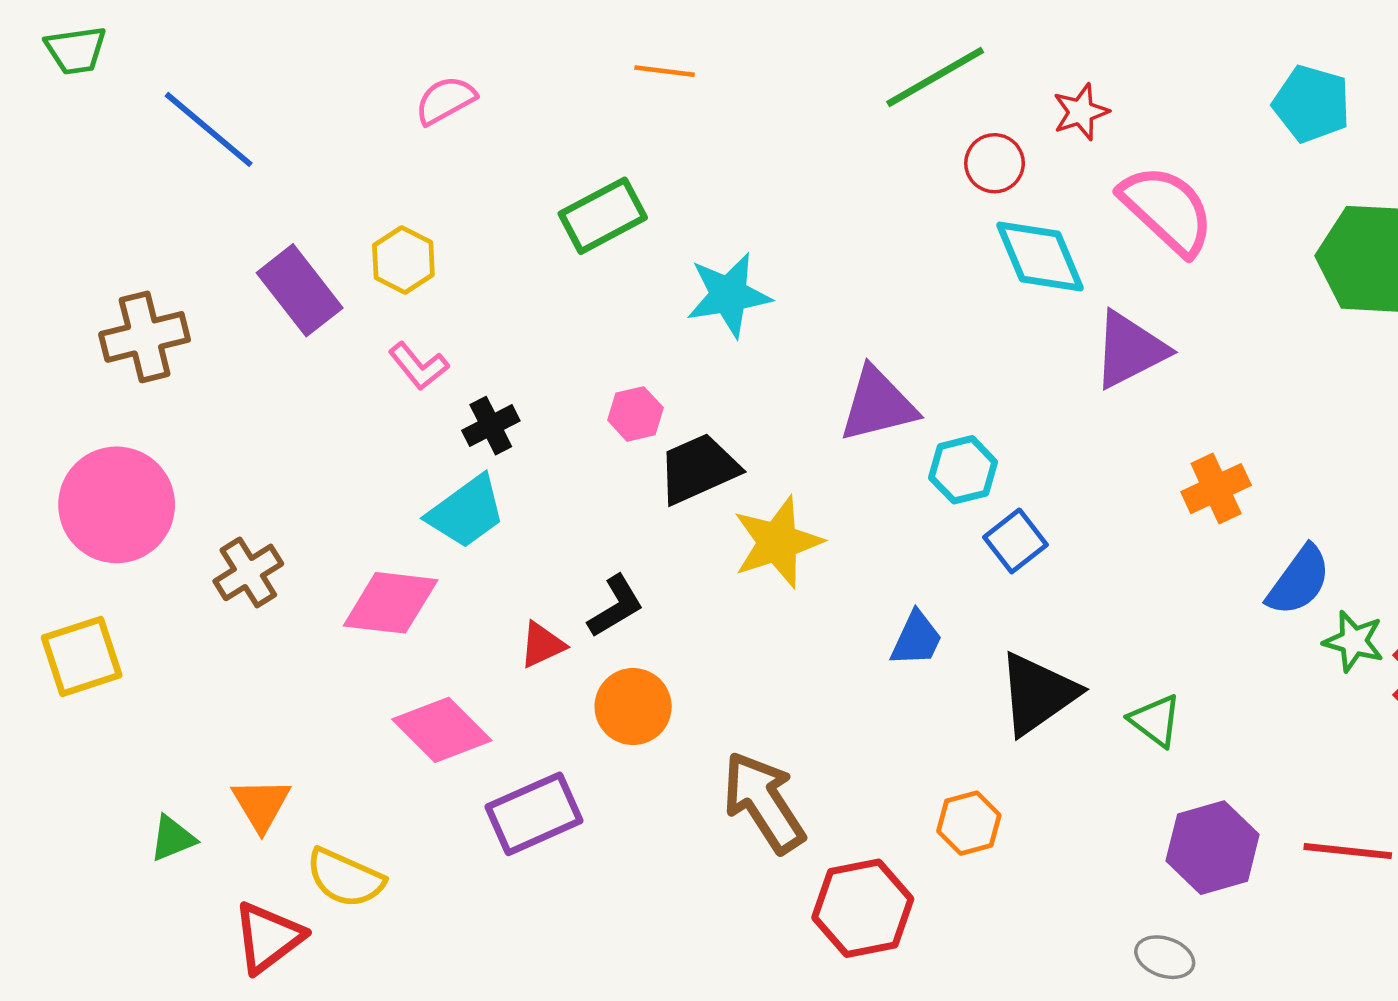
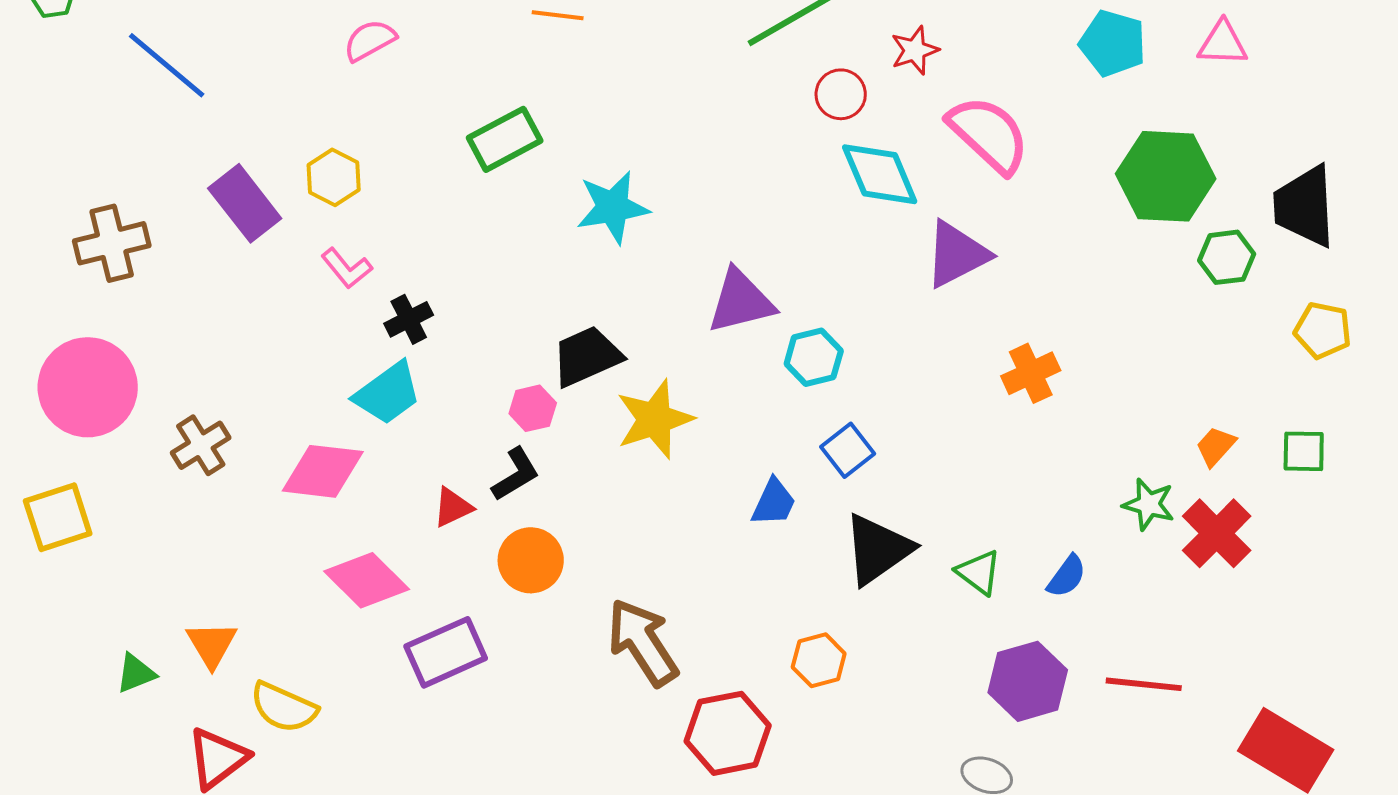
pink hexagon: (635, 414) -> (533, 408), moved
blue square: (1015, 541) -> (848, 450), moved
blue semicircle: (1299, 581) -> (1067, 576), moved, size x0.7

